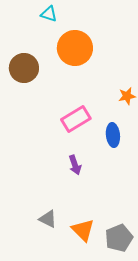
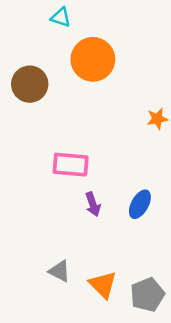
pink rectangle: (76, 119) -> (71, 165), moved, turned 36
blue ellipse: (113, 135) -> (140, 204), moved, turned 35

